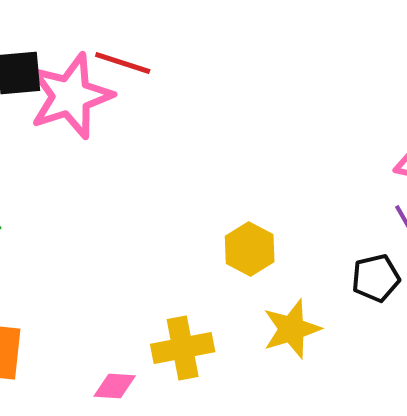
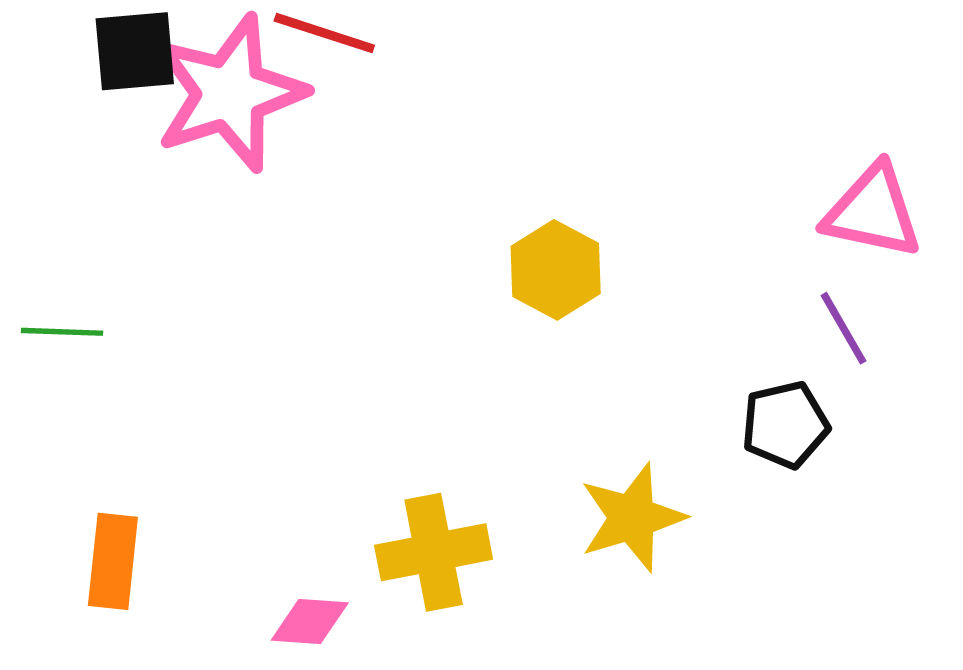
yellow hexagon: (250, 249) -> (556, 270), moved

